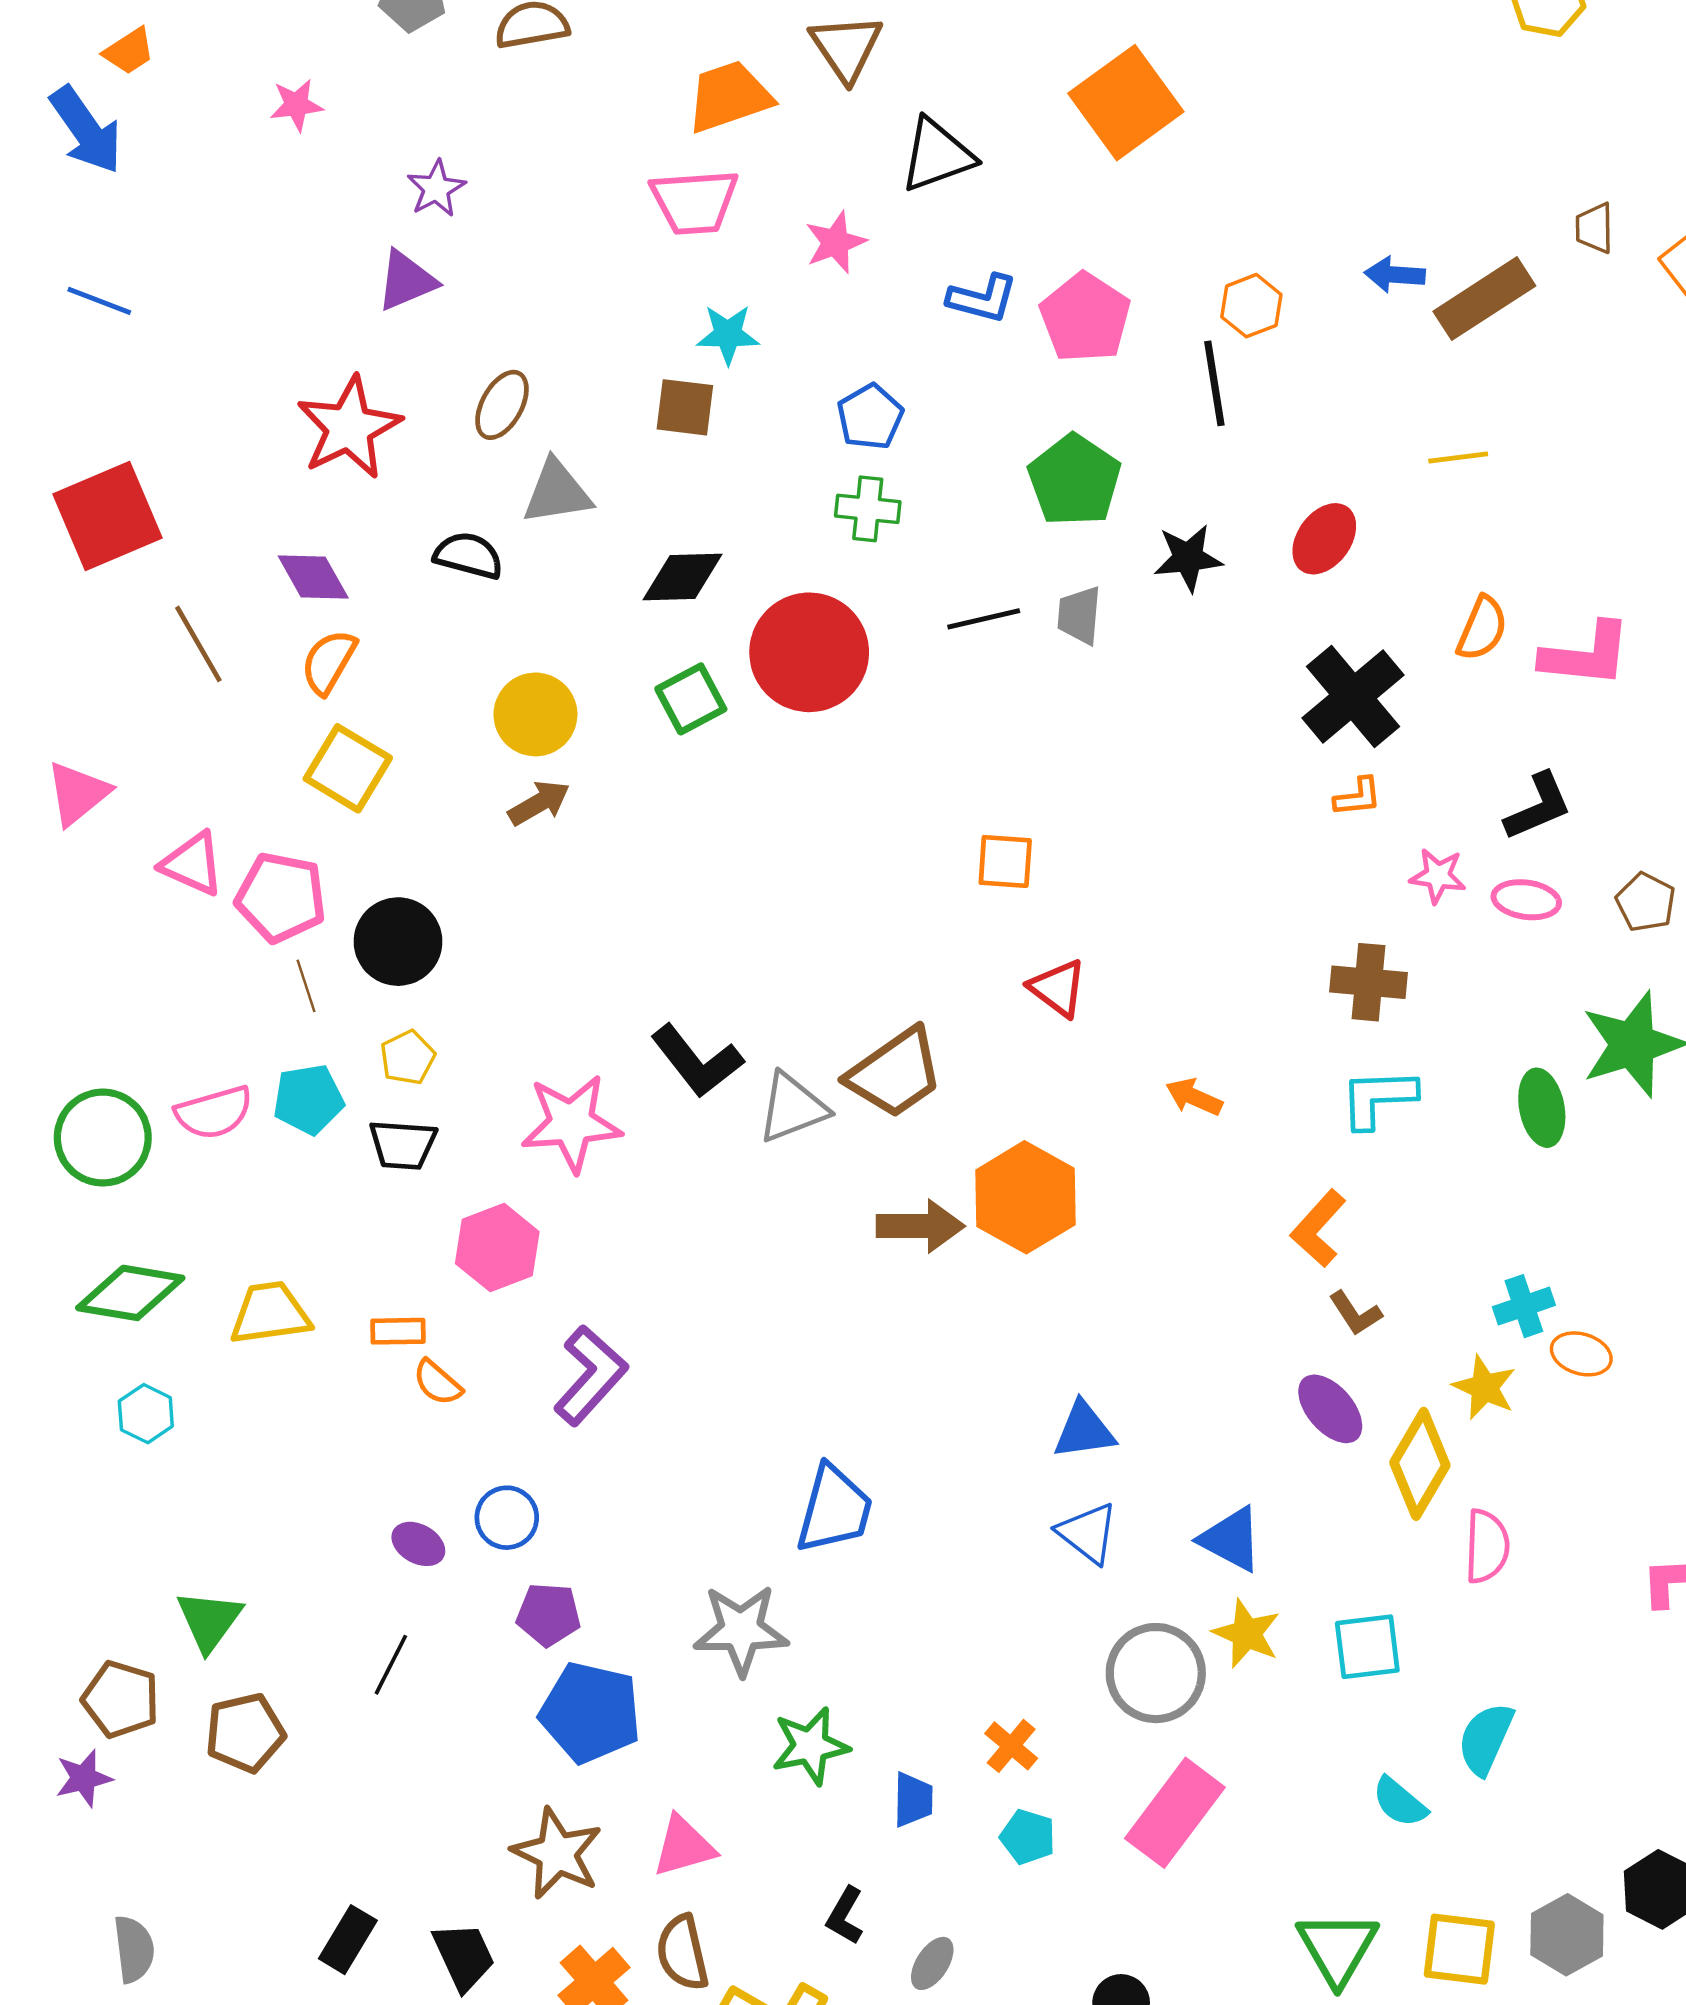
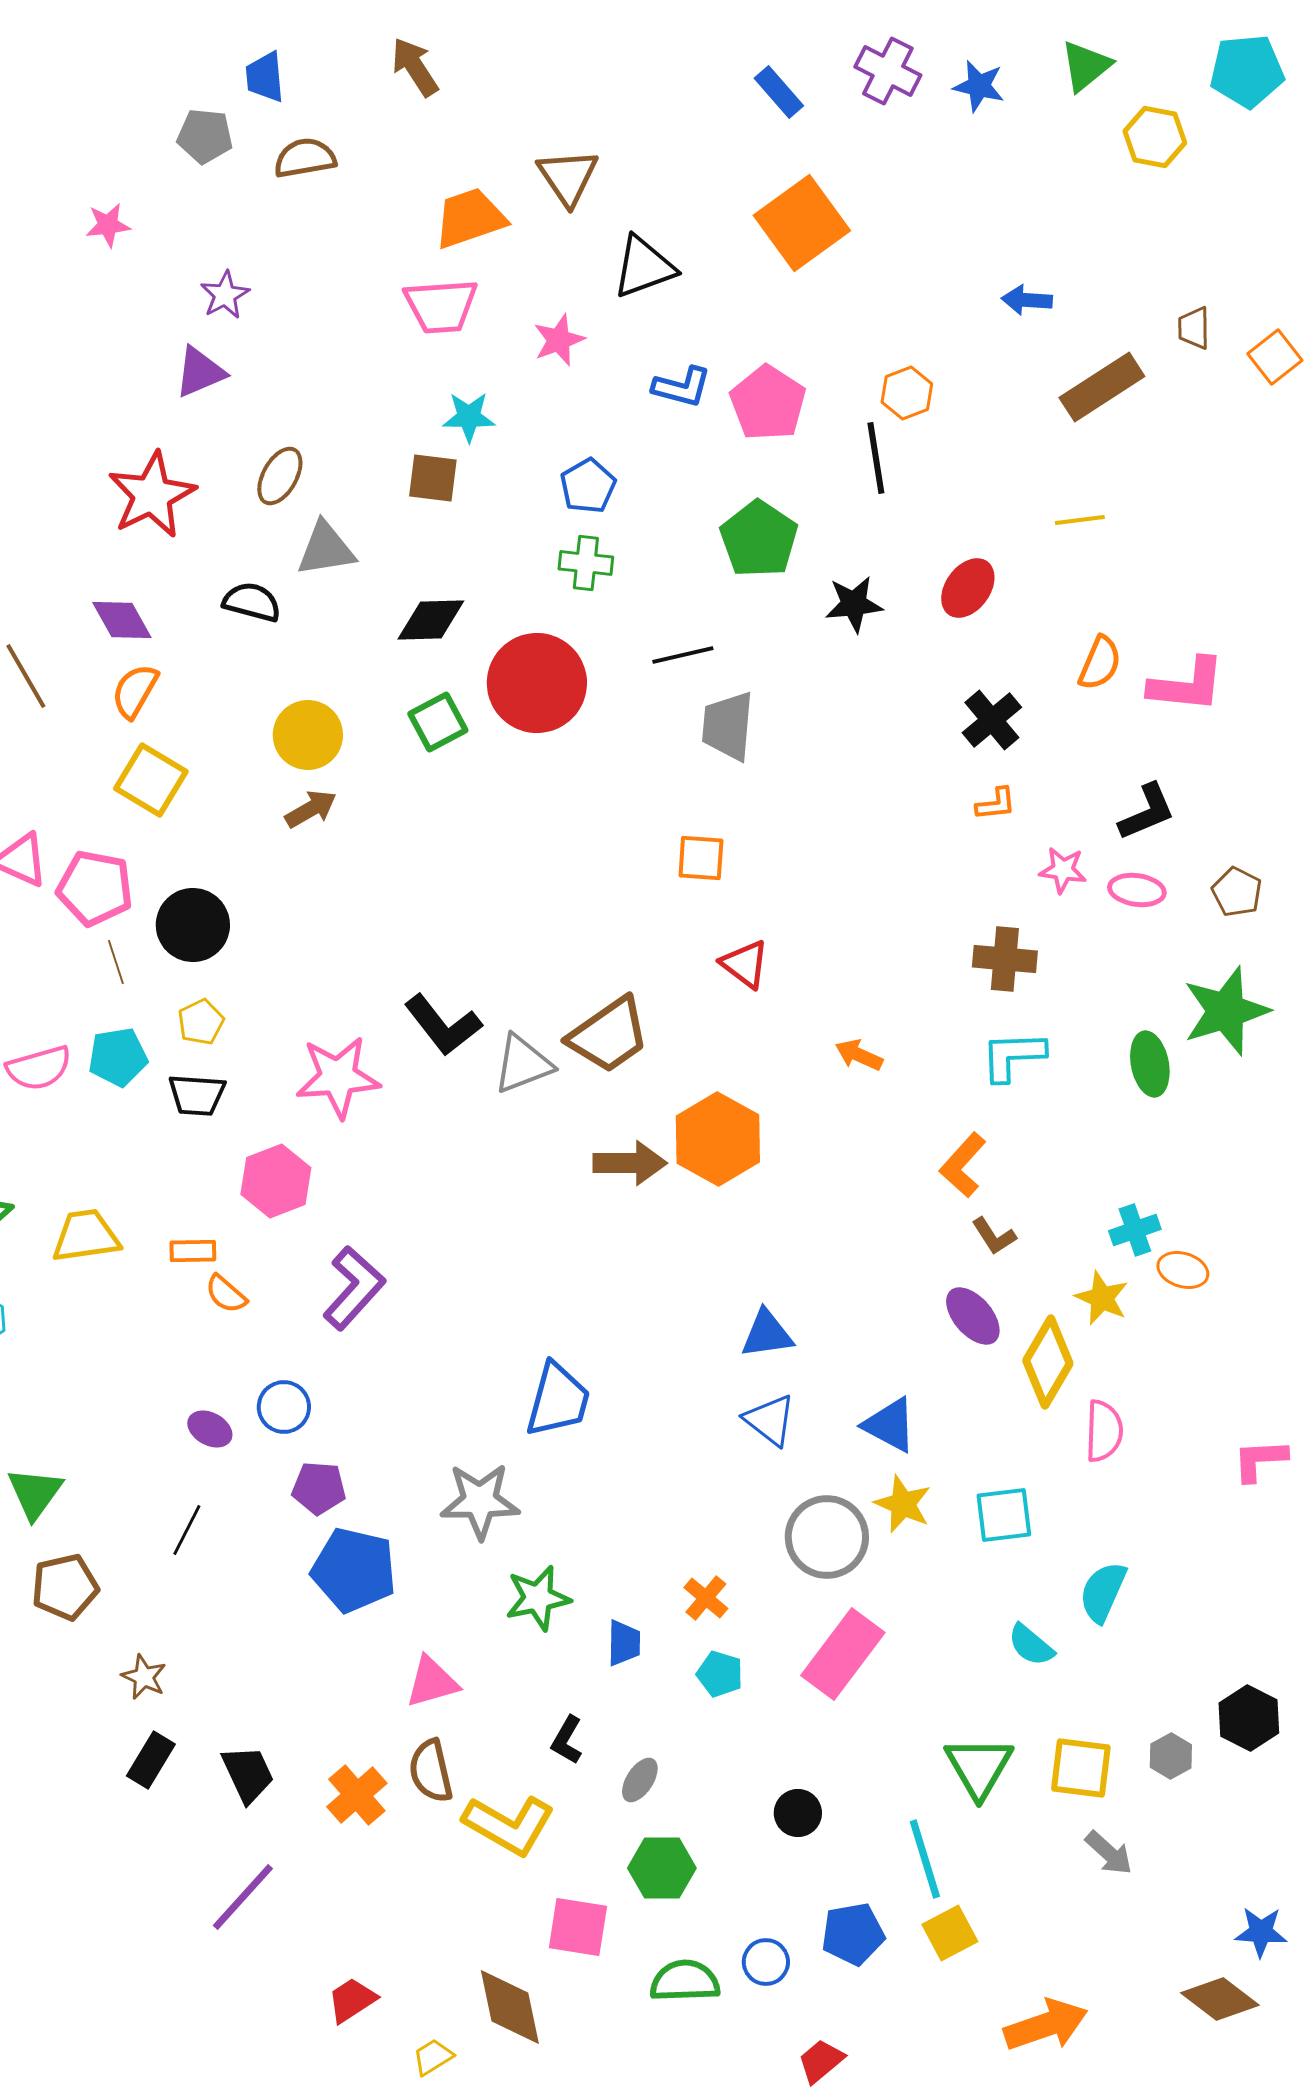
blue arrow: (1395, 275) -> (1027, 300), moved
gray trapezoid: (1079, 615) -> (728, 726), moved, size x1.4
black cross: (1353, 697) -> (992, 720), size x0.7
brown star: (557, 1853) -> (144, 1677), moved, size x0.6
gray hexagon: (1567, 1935) -> (1171, 1756), size x0.7

